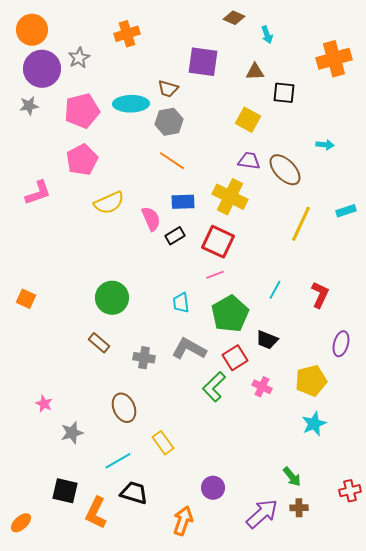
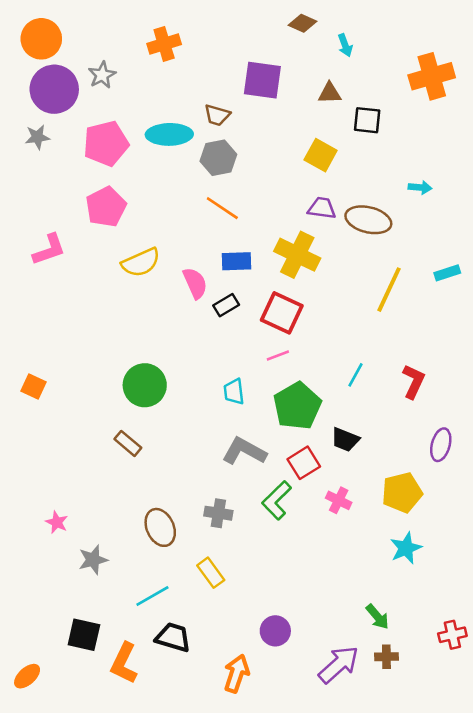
brown ellipse: (285, 170) -> (368, 220), turned -32
gray cross: (144, 358) -> (218, 513), moved

